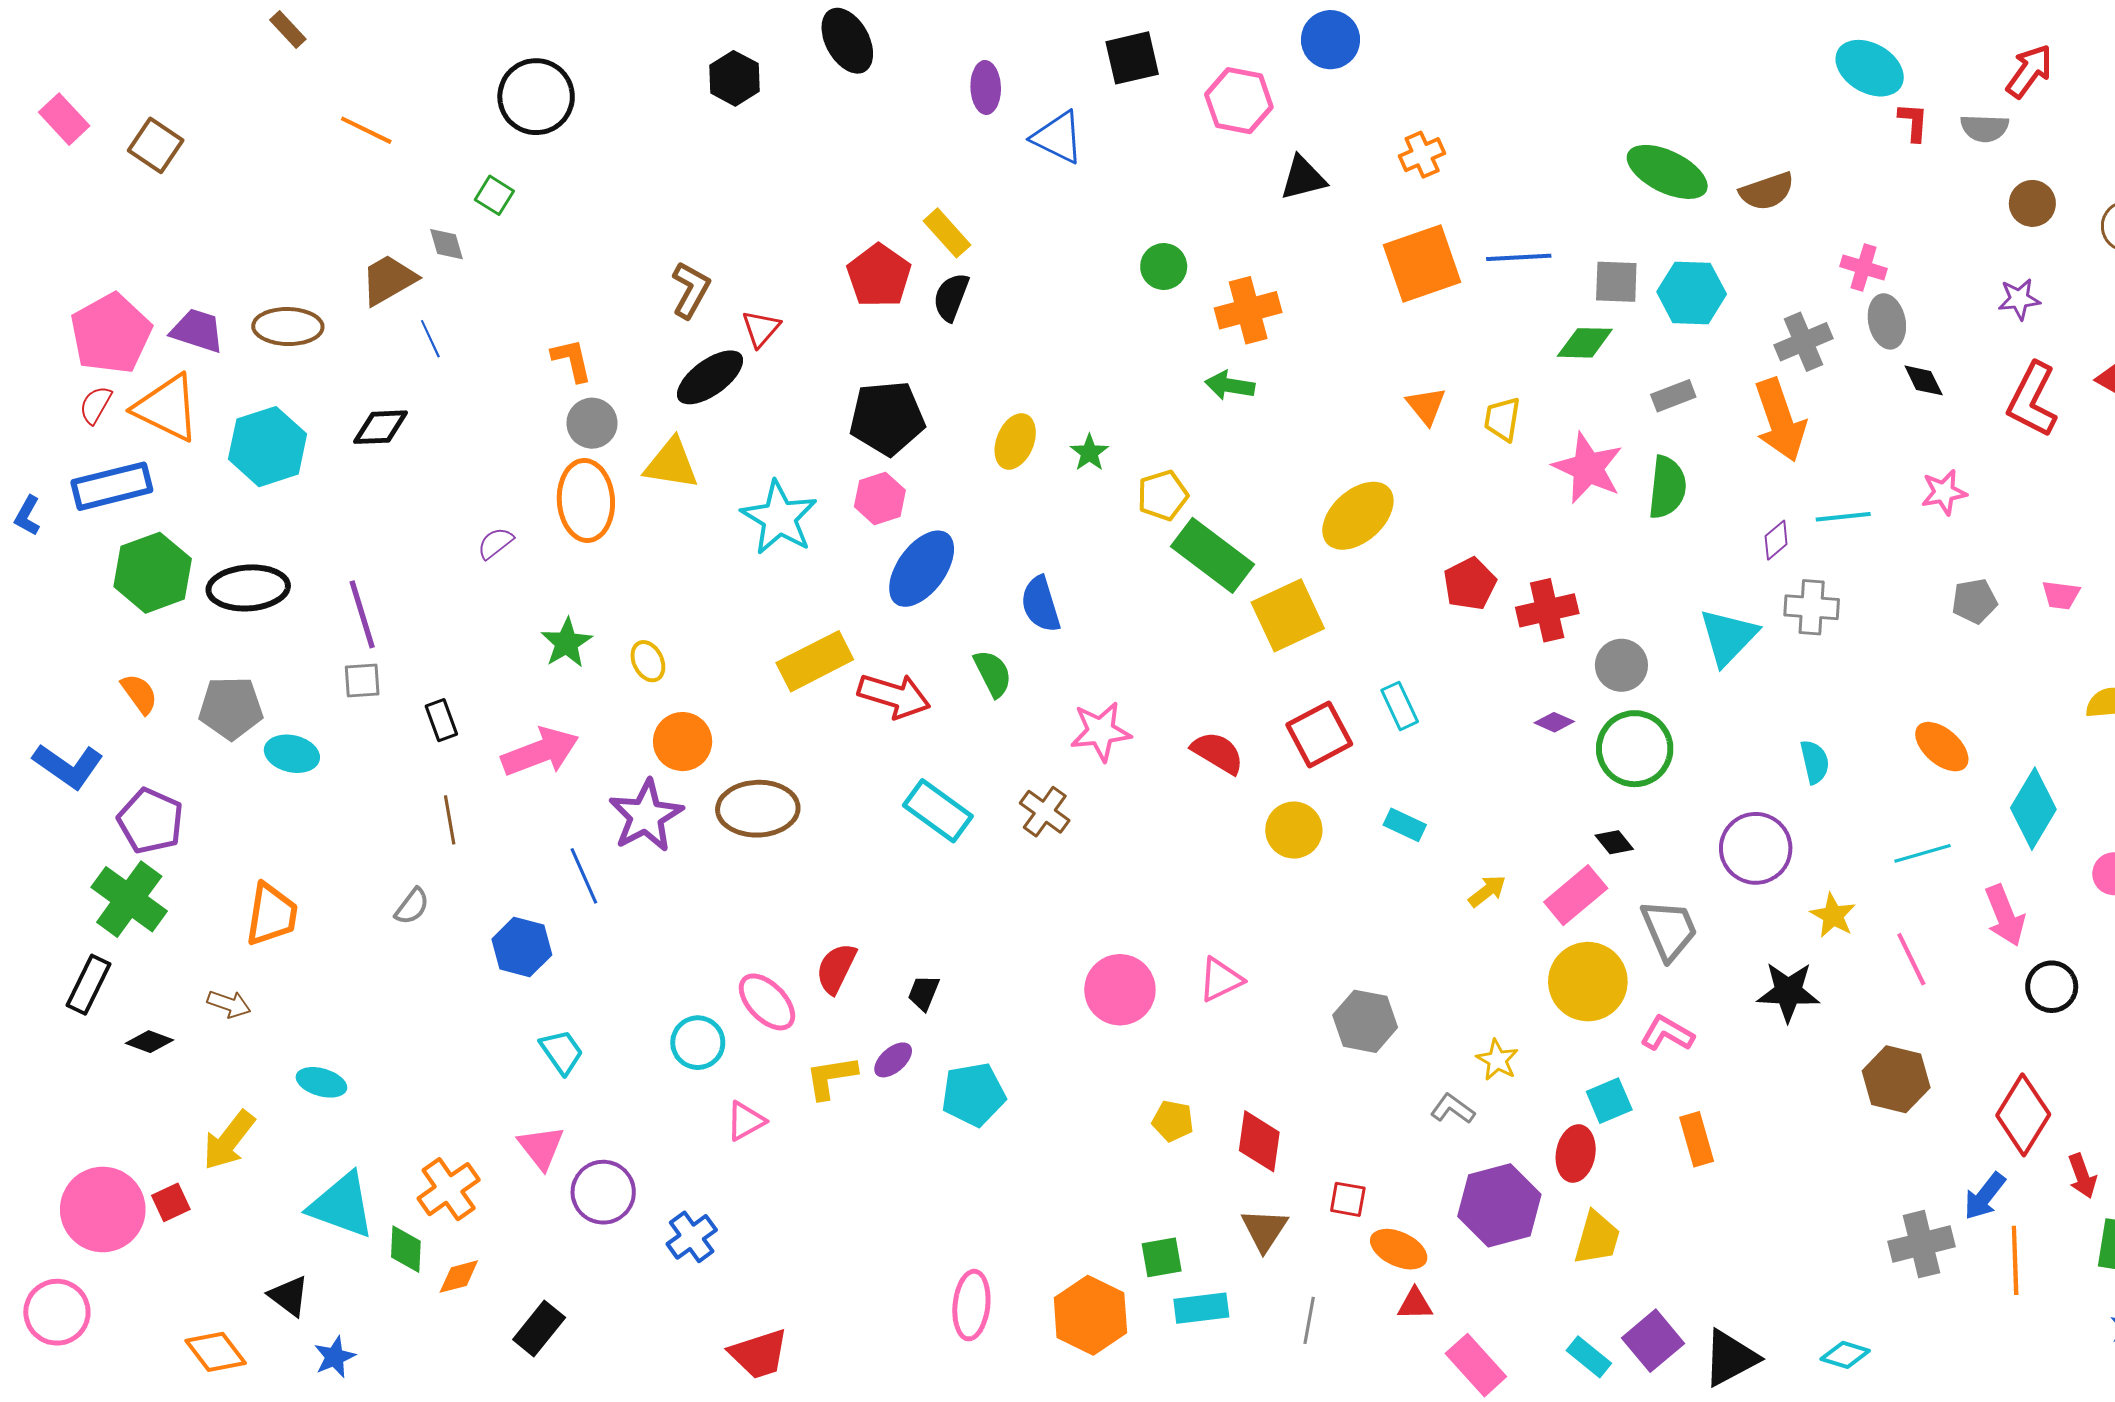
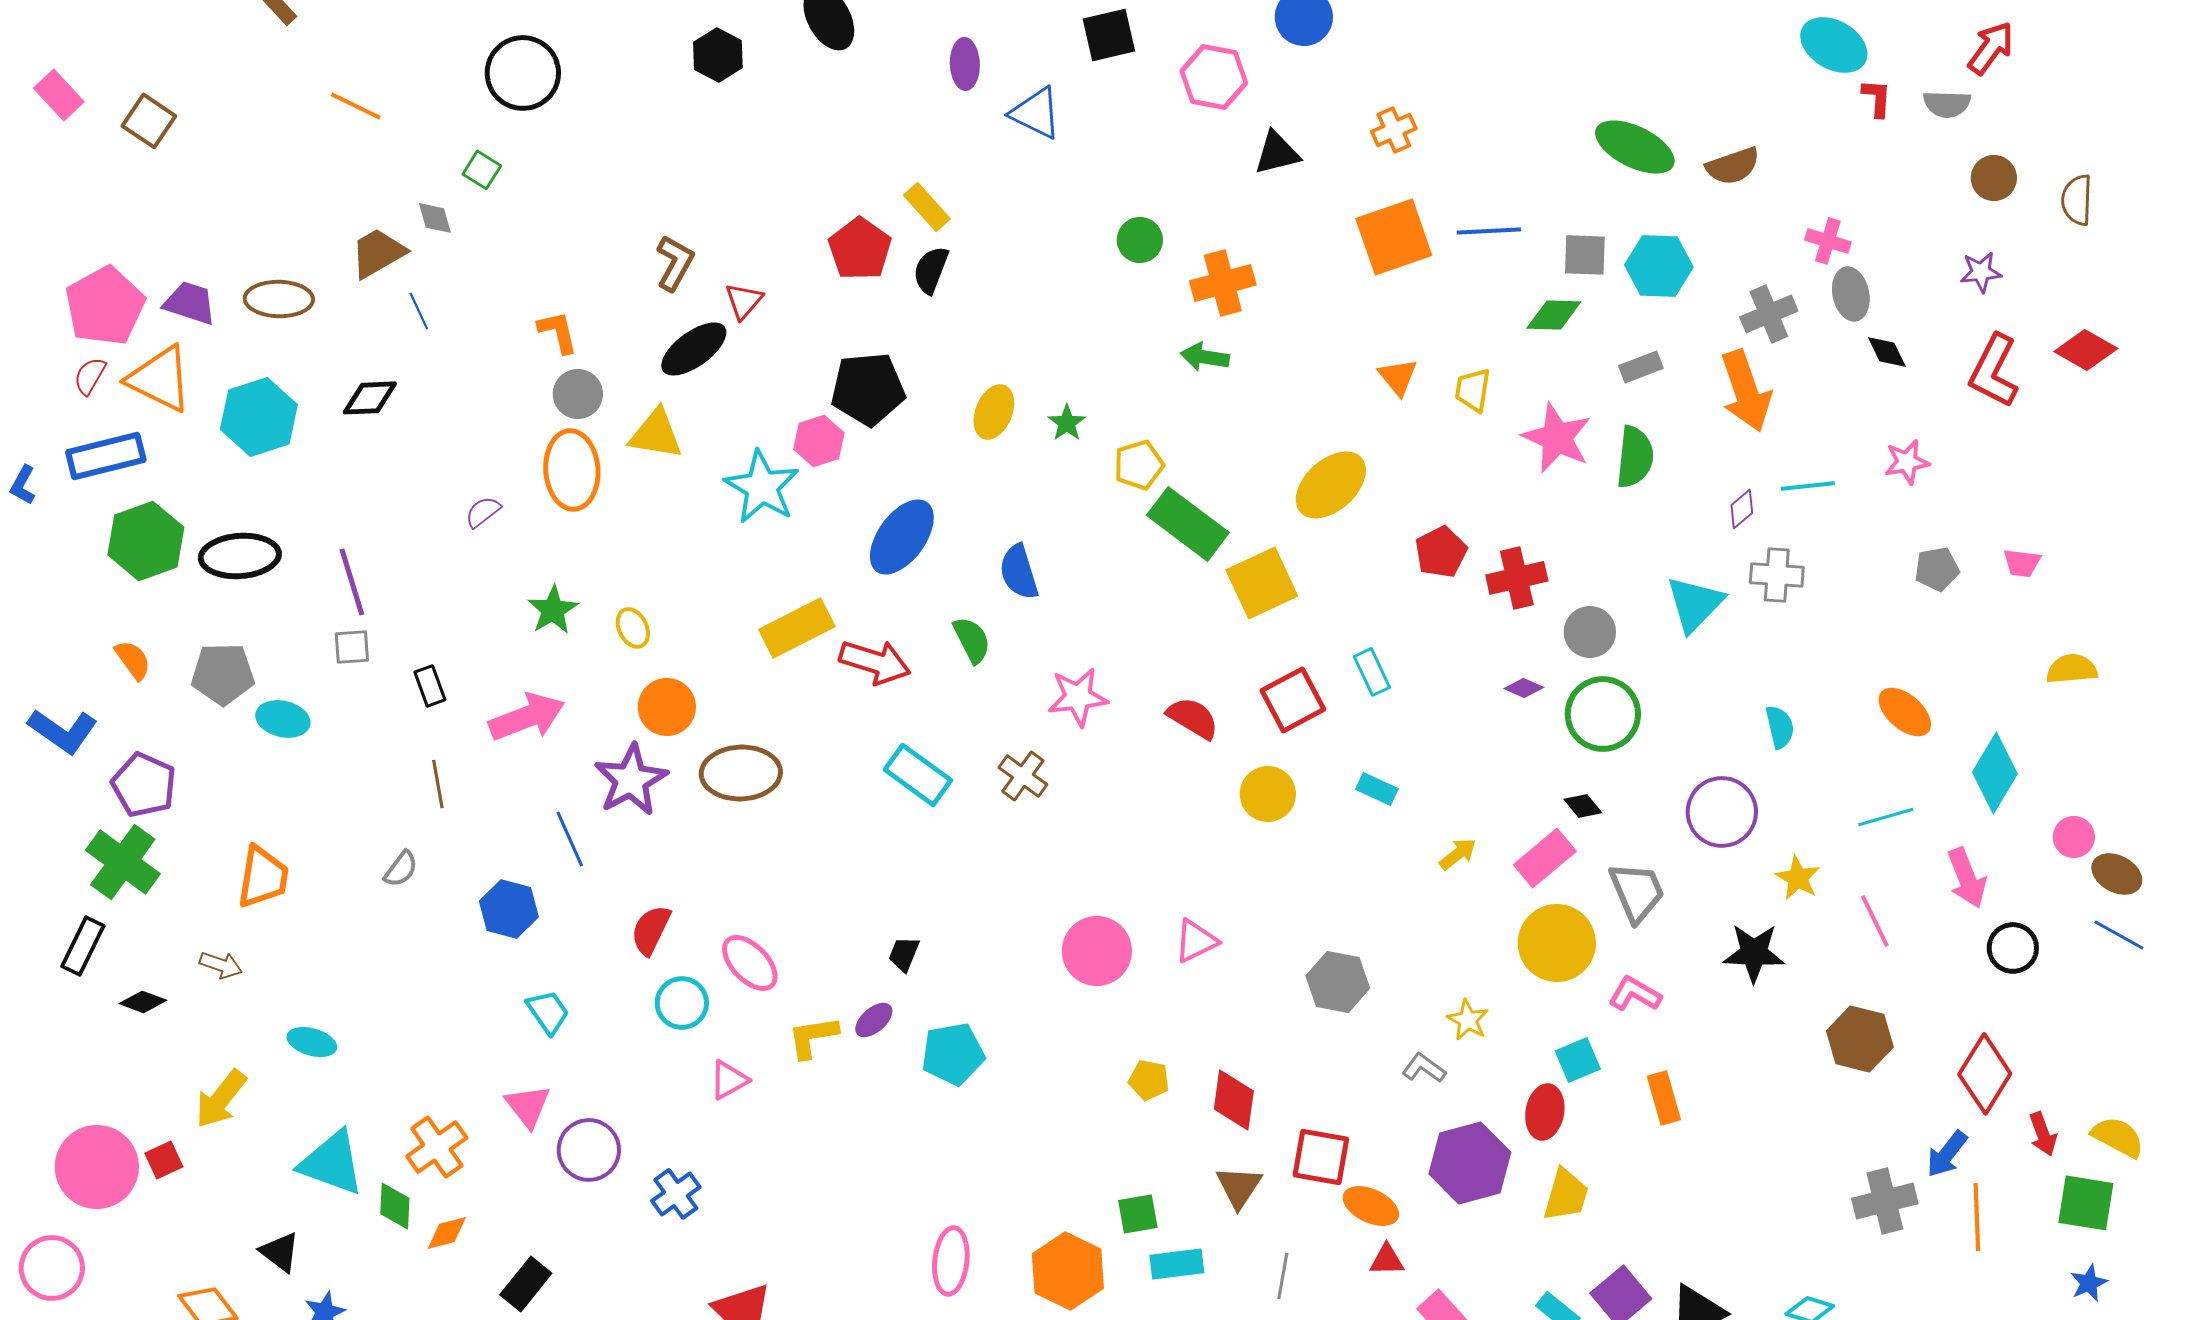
pink hexagon: (880, 498) -> (819, 441), moved
red semicircle: (836, 968) -> (651, 930), moved
red square: (1348, 1199) -> (1321, 1157), size x1.6

